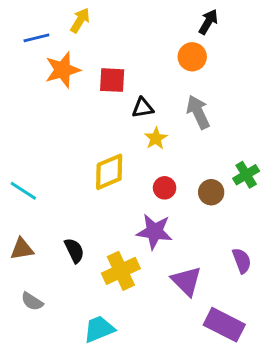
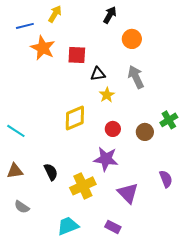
black arrow: (208, 22) -> (110, 15), moved
orange star: (63, 70) -> (43, 48), turned -30
purple rectangle: (224, 325) -> (113, 227), moved, size x0.6

